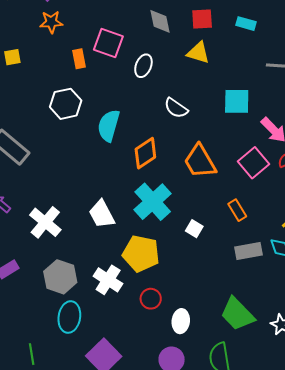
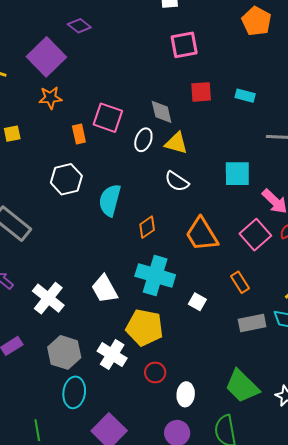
gray diamond: (160, 21) -> (162, 112), moved
yellow triangle: (198, 53) -> (176, 143), moved
orange diamond: (145, 153) -> (147, 227), size x0.7
cyan cross: (153, 202) -> (155, 275), turned -30

